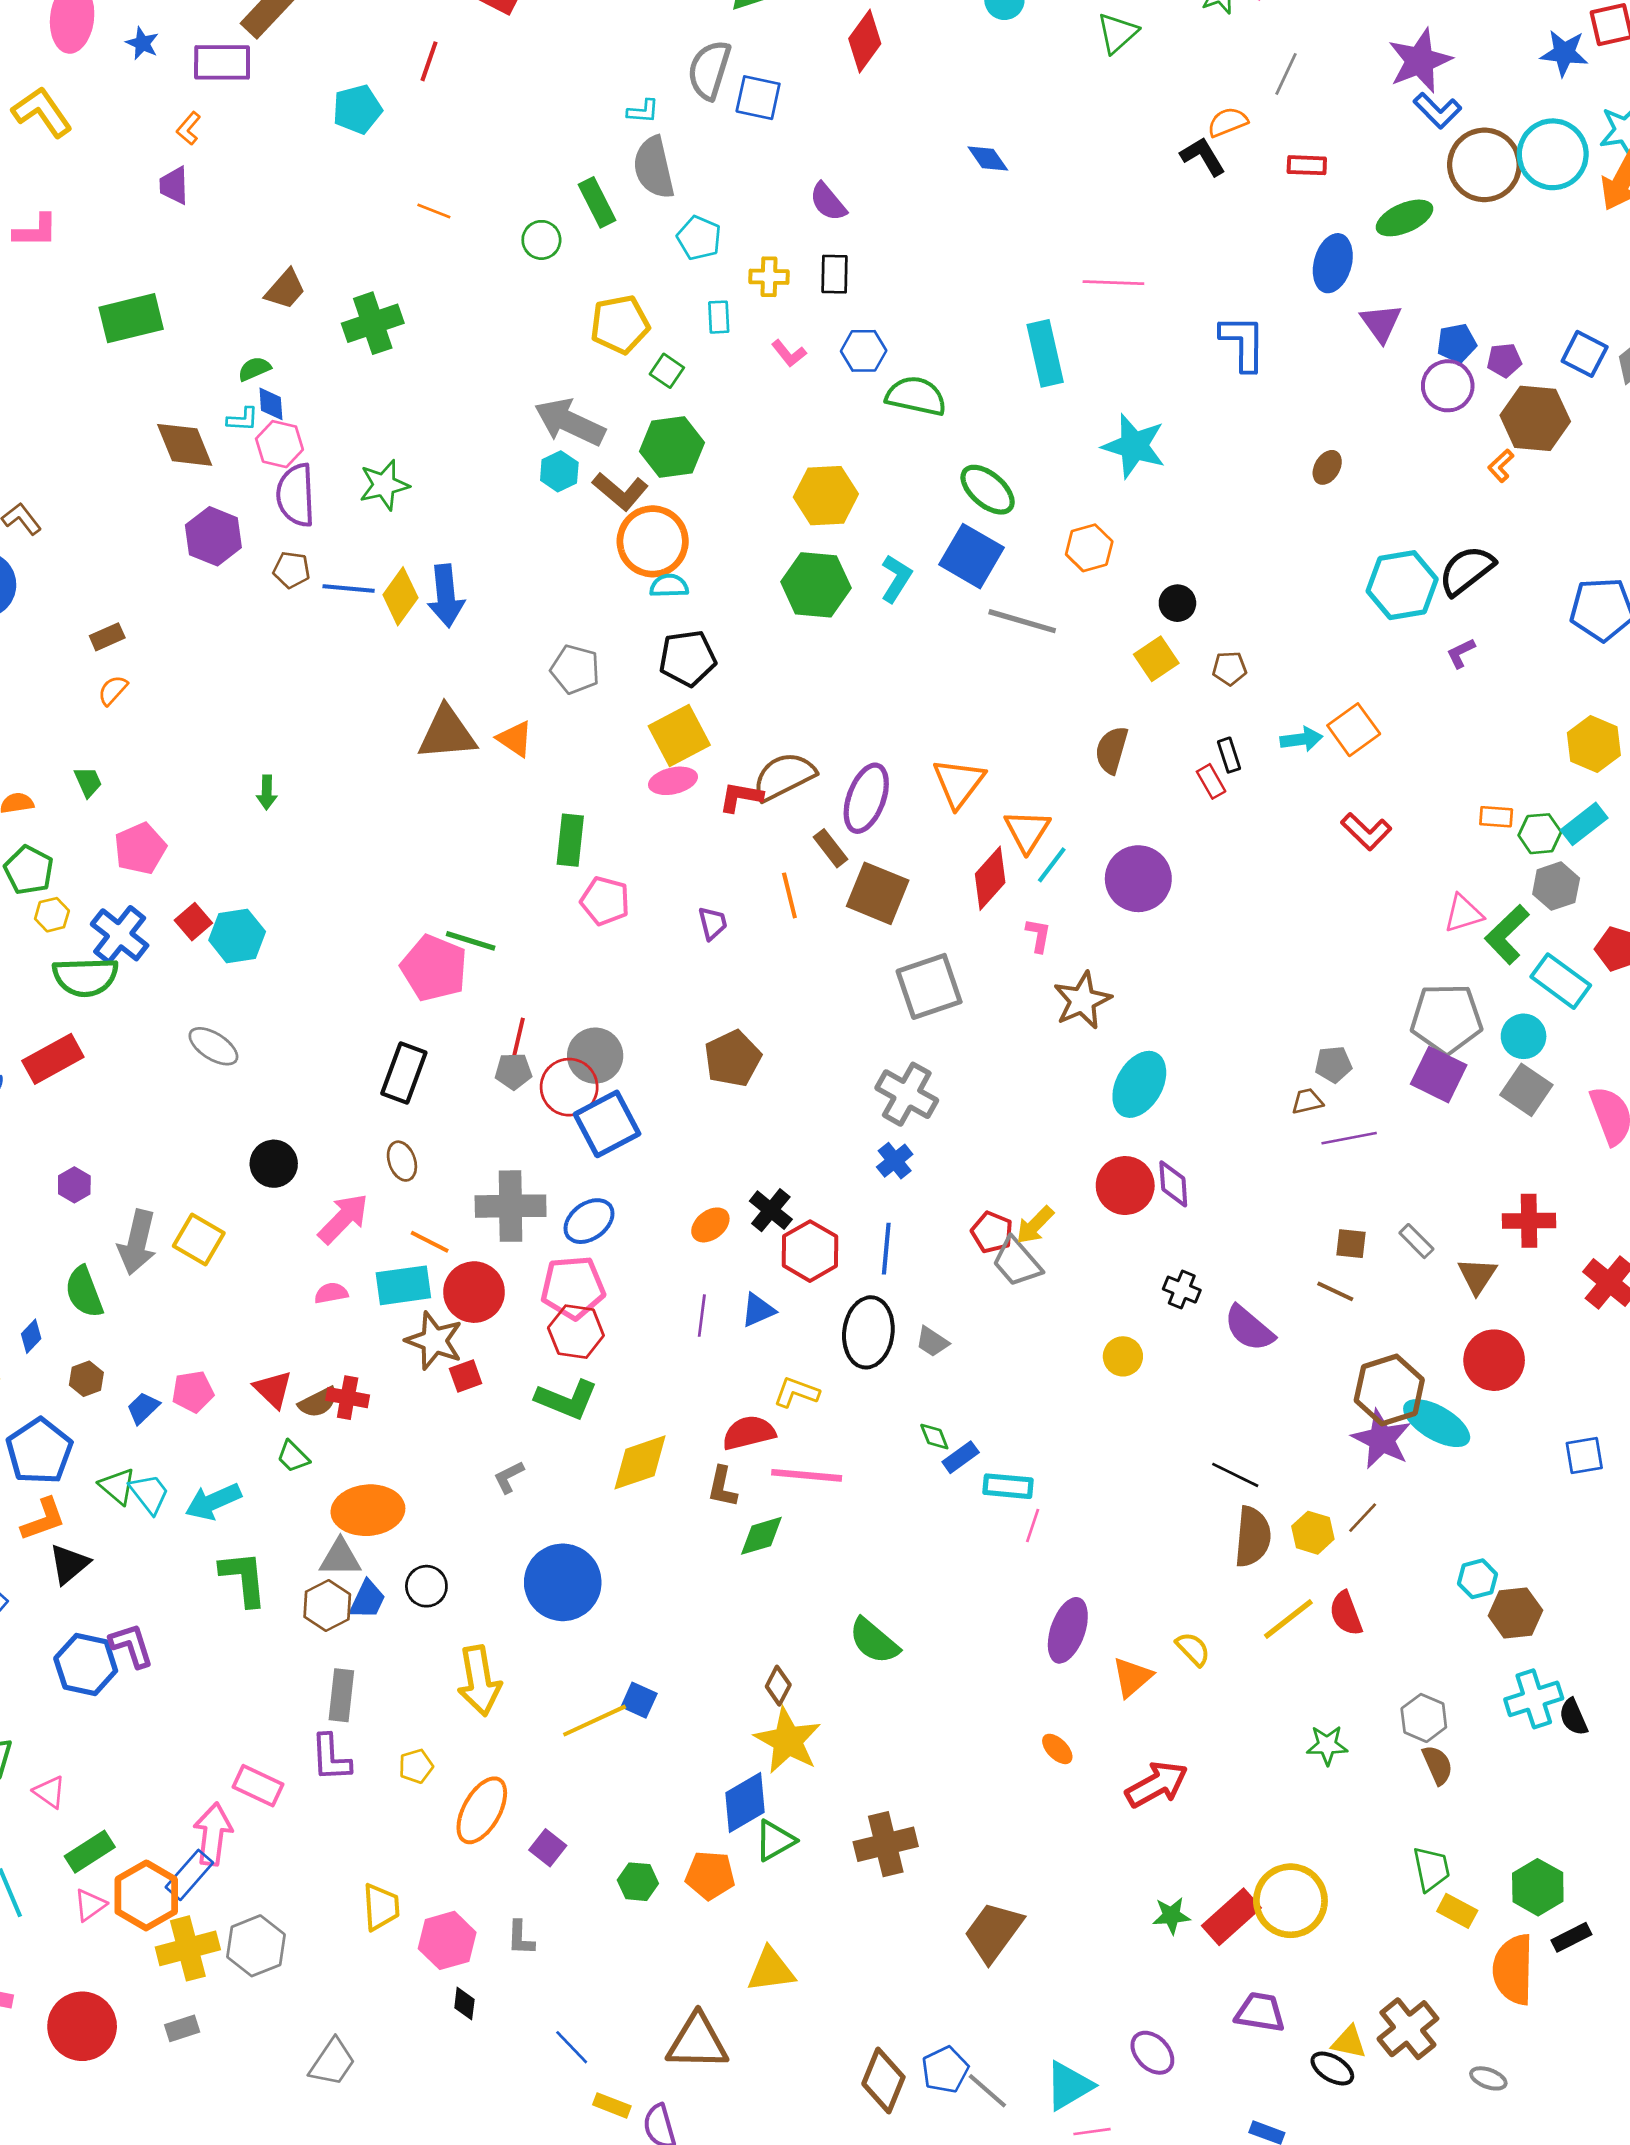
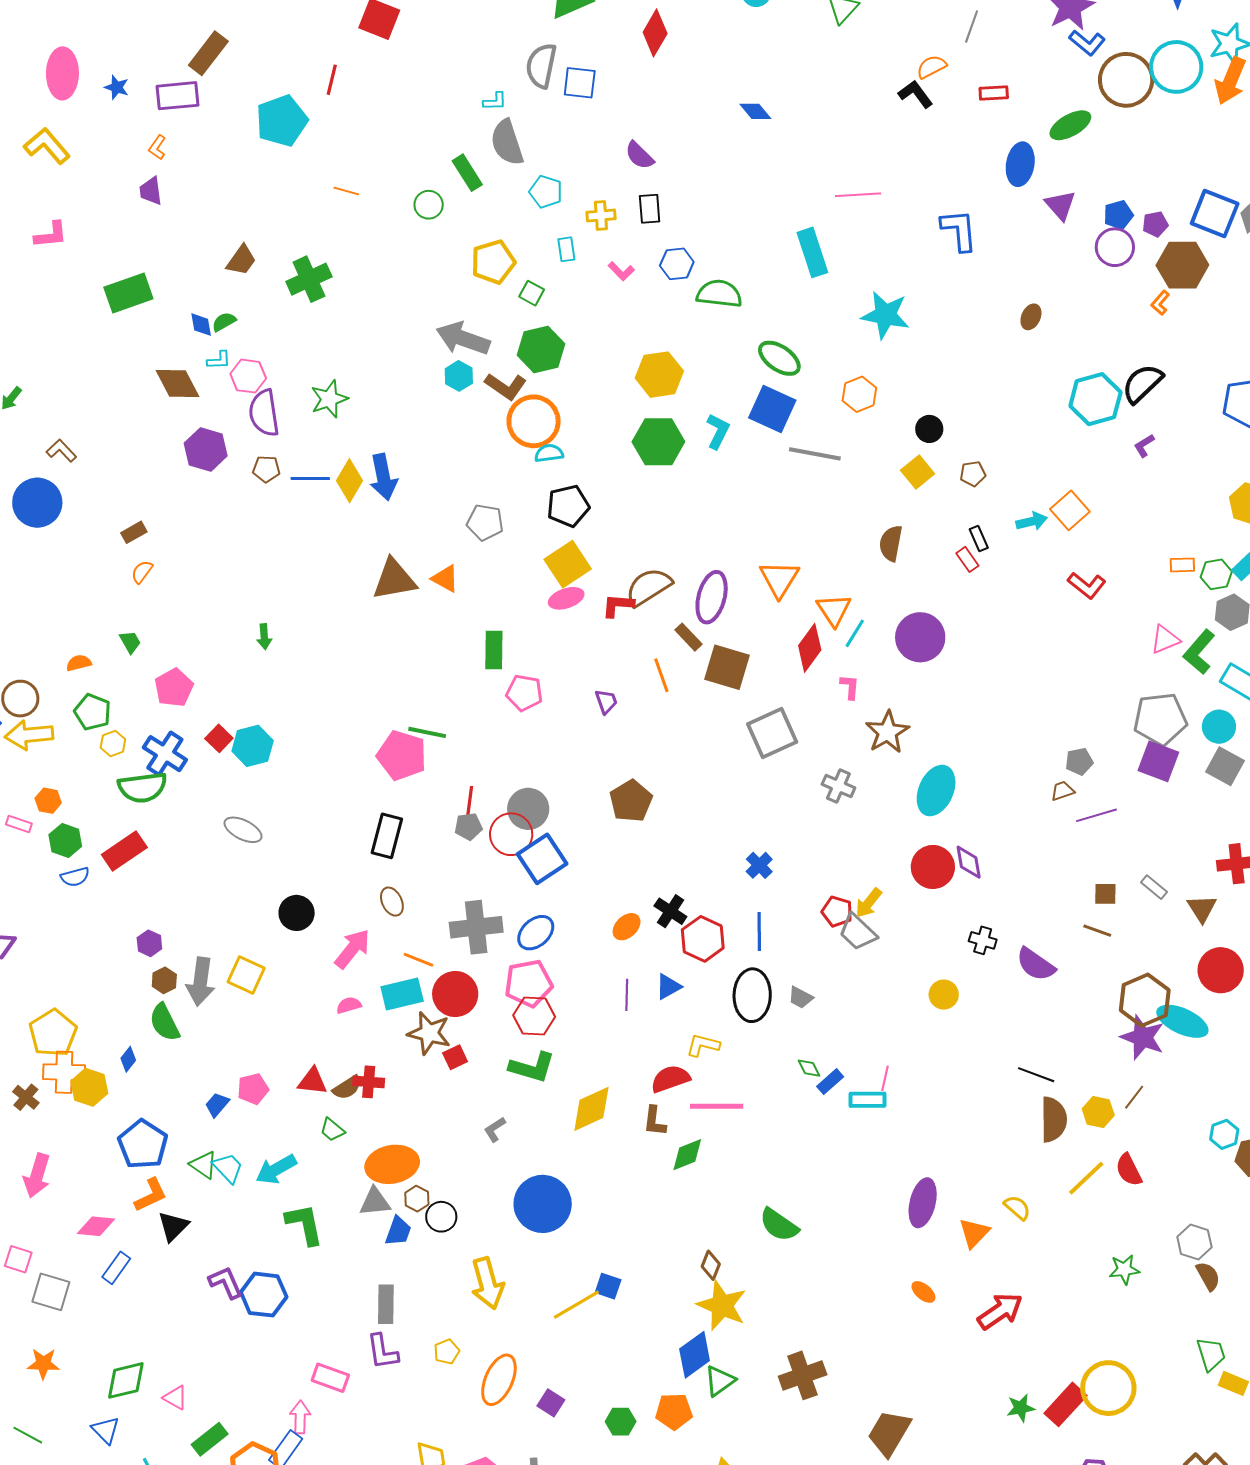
cyan pentagon: (357, 109) -> (282, 121), size x1.4
blue square: (1585, 354) -> (1215, 213), size x1.4
blue diamond: (271, 404) -> (201, 325), moved
gray cross: (907, 1094) -> (838, 786), moved, size x0.7
brown hexagon: (86, 1379) -> (164, 980), moved
red triangle: (273, 1389) -> (312, 1081), turned -32
pink line: (1033, 1525) -> (885, 1078), moved
brown hexagon: (327, 1605) -> (417, 1199), moved, size x0.7
blue hexagon: (86, 1664) -> (264, 1295), moved
pink arrow: (213, 1834) -> (300, 1417), size x0.7

